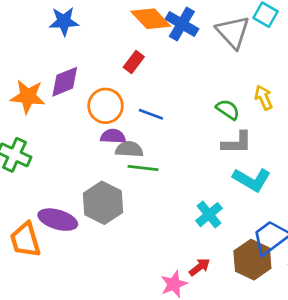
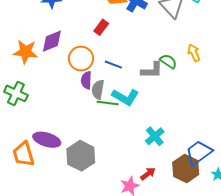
purple semicircle: (113, 136) -> (86, 80), turned -90
gray L-shape: (237, 143) -> (152, 70), moved
gray semicircle: (129, 149) -> (98, 90), turned -84
cyan L-shape: (252, 180) -> (125, 97), moved
gray hexagon: (103, 203) -> (81, 156), moved

